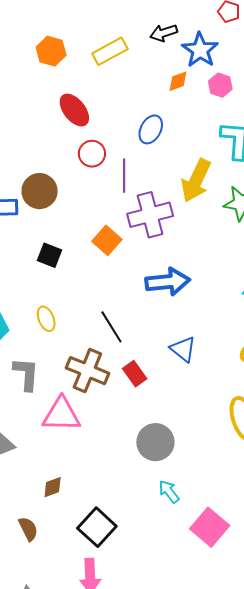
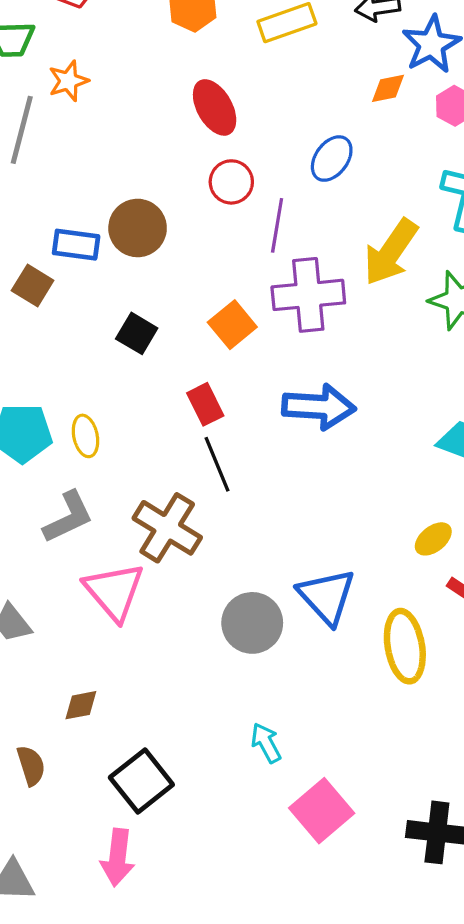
yellow ellipse: (46, 319) -> (85, 436), moved
blue triangle: (183, 349) -> (327, 596), moved, size x1.4
gray L-shape: (26, 374) -> (68, 517), turned 51
red rectangle: (135, 374) -> (205, 404), moved
pink triangle: (61, 415) -> (114, 591), turned 39
gray circle: (155, 442) -> (252, 623), moved

